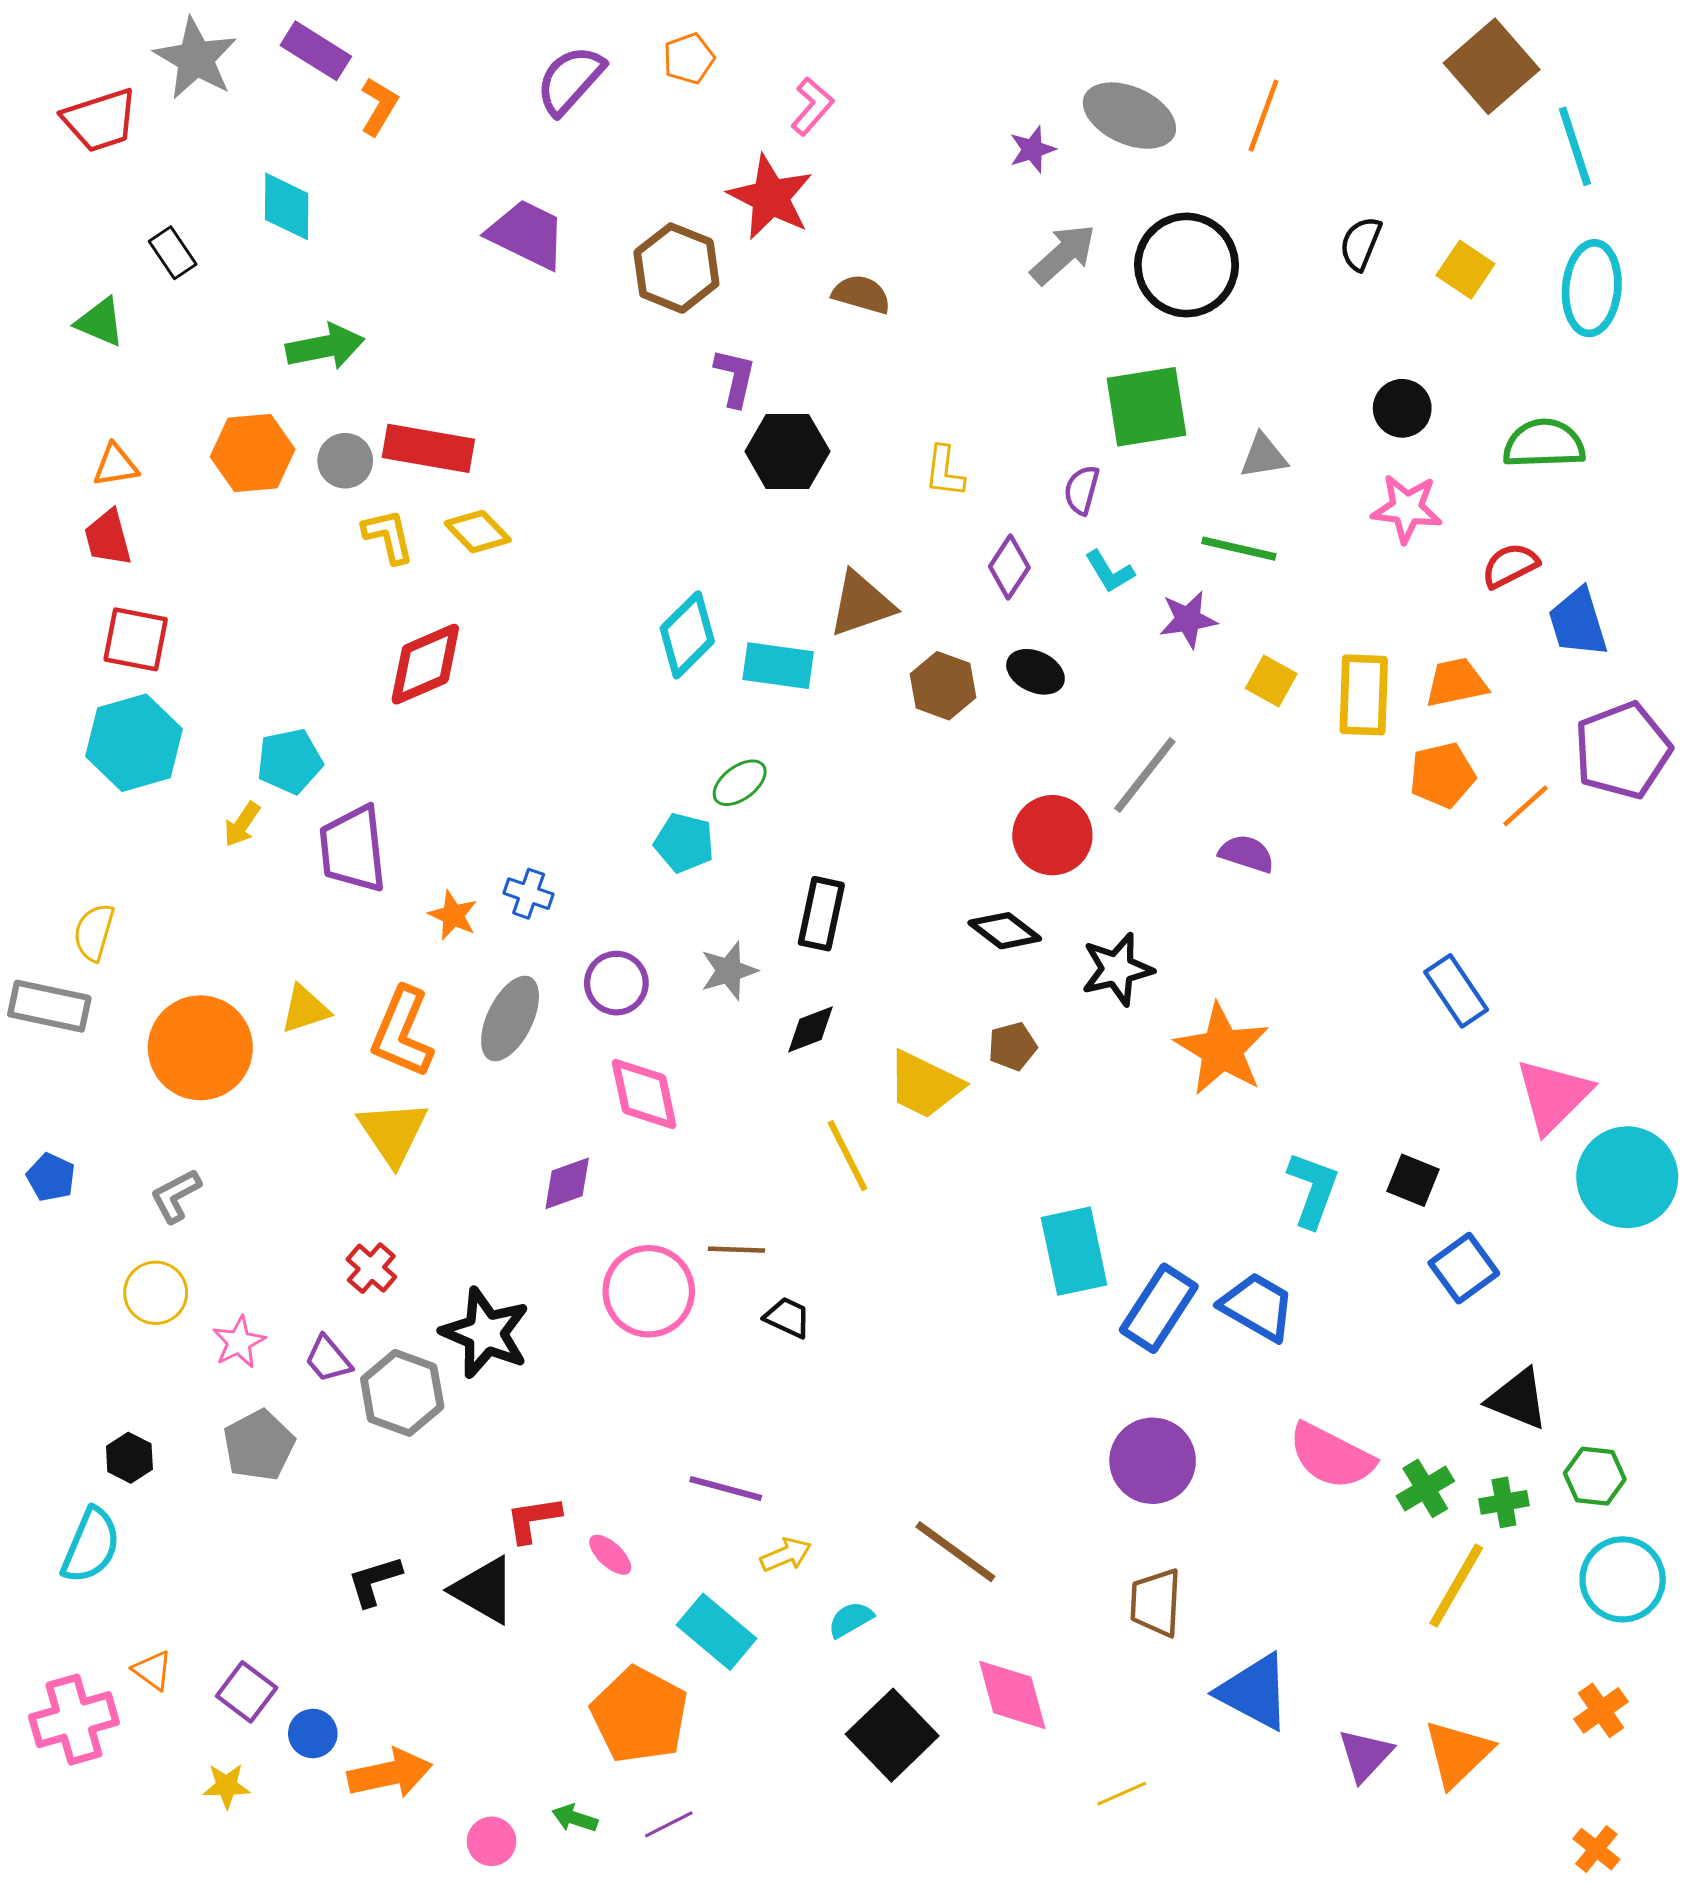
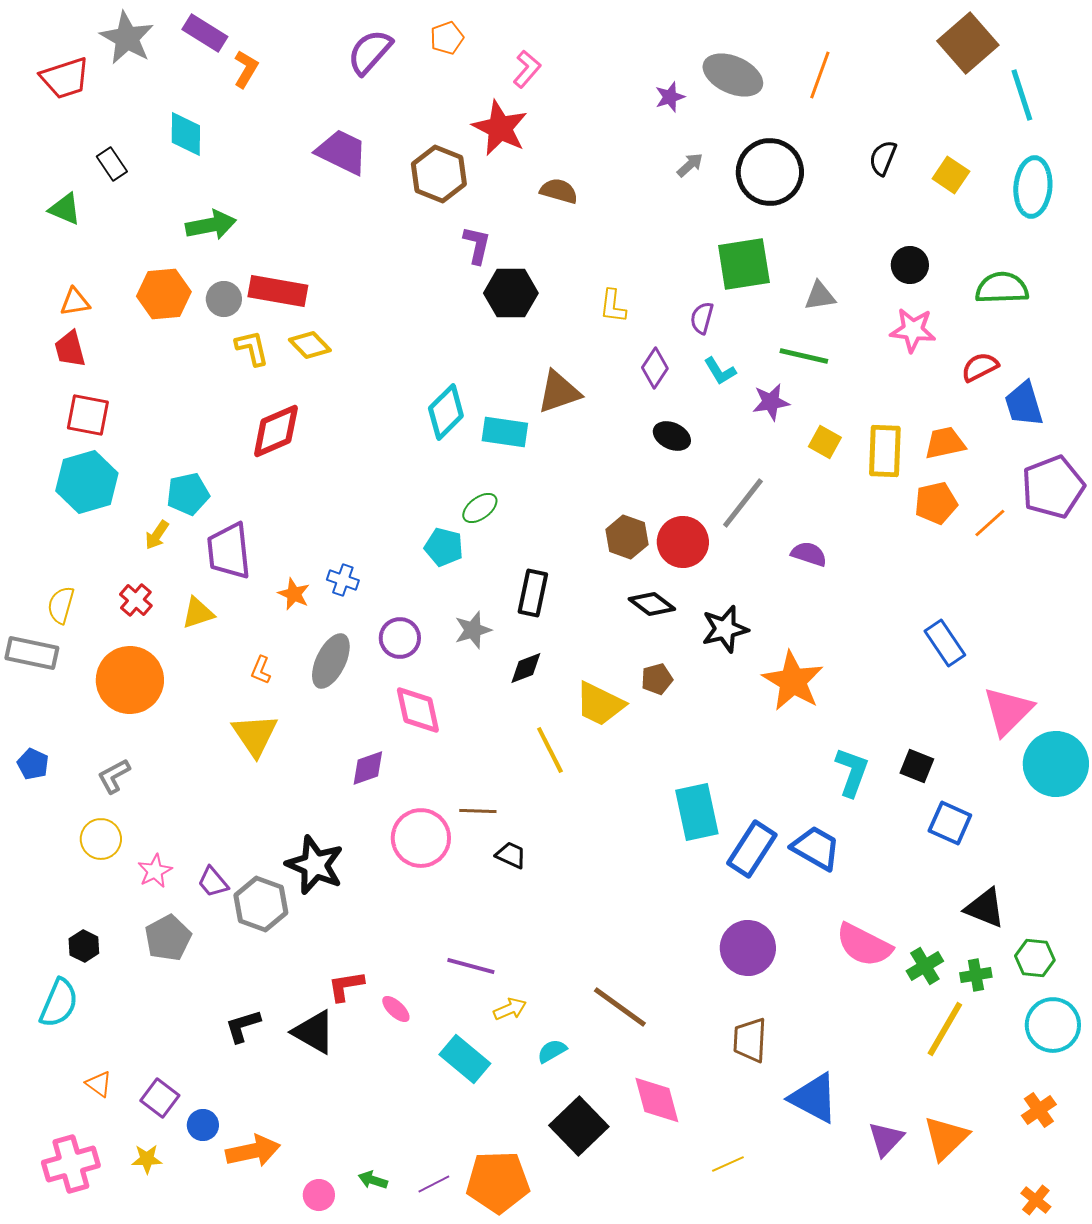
gray arrow: (1063, 254) -> (690, 165), size x0.6
brown hexagon: (943, 686) -> (627, 537), moved
yellow triangle: (305, 1009) -> (198, 613), moved
orange L-shape: (402, 1032) -> (261, 670), size x0.5
red cross: (371, 1268) -> (136, 600), moved
blue square: (1464, 1268) -> (950, 823), turned -30
orange pentagon: (639, 1715) -> (498, 1182), moved, turned -30
pink cross: (74, 1720) -> (71, 1164), moved

